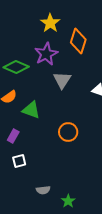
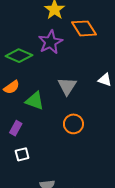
orange diamond: (78, 41) -> (84, 28), turned -50
gray triangle: (62, 80) -> (67, 86), moved

